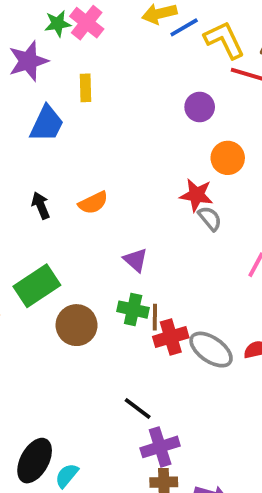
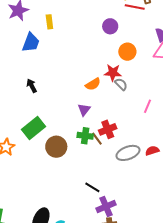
orange semicircle: (93, 203) -> (93, 84), moved
purple triangle: (136, 260) -> (84, 110), turned 32
brown line: (155, 317) -> (97, 139), turned -32
red cross: (171, 337) -> (108, 129), moved
gray ellipse: (211, 350) -> (128, 153), turned -50

